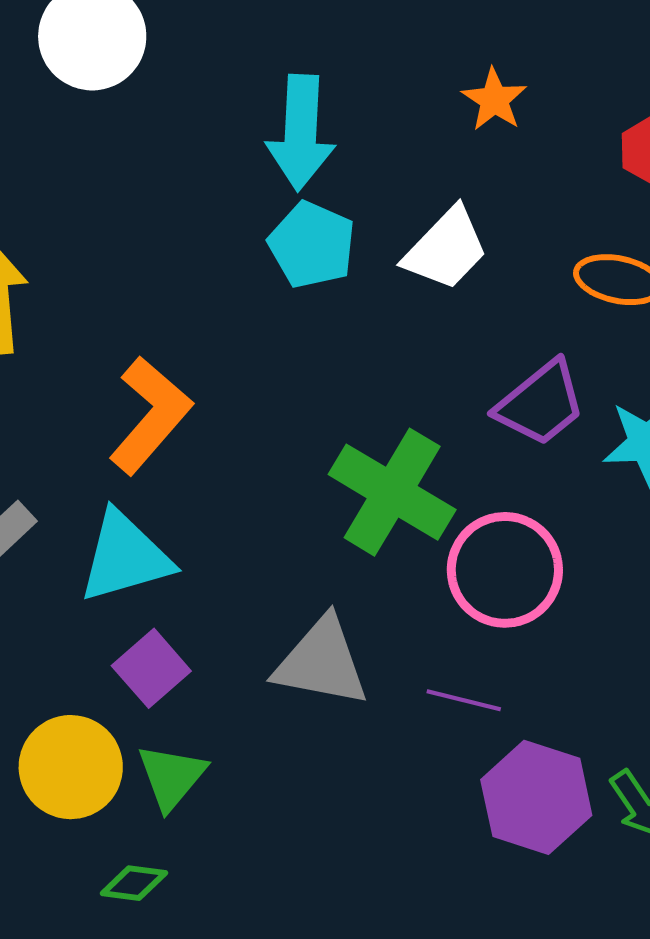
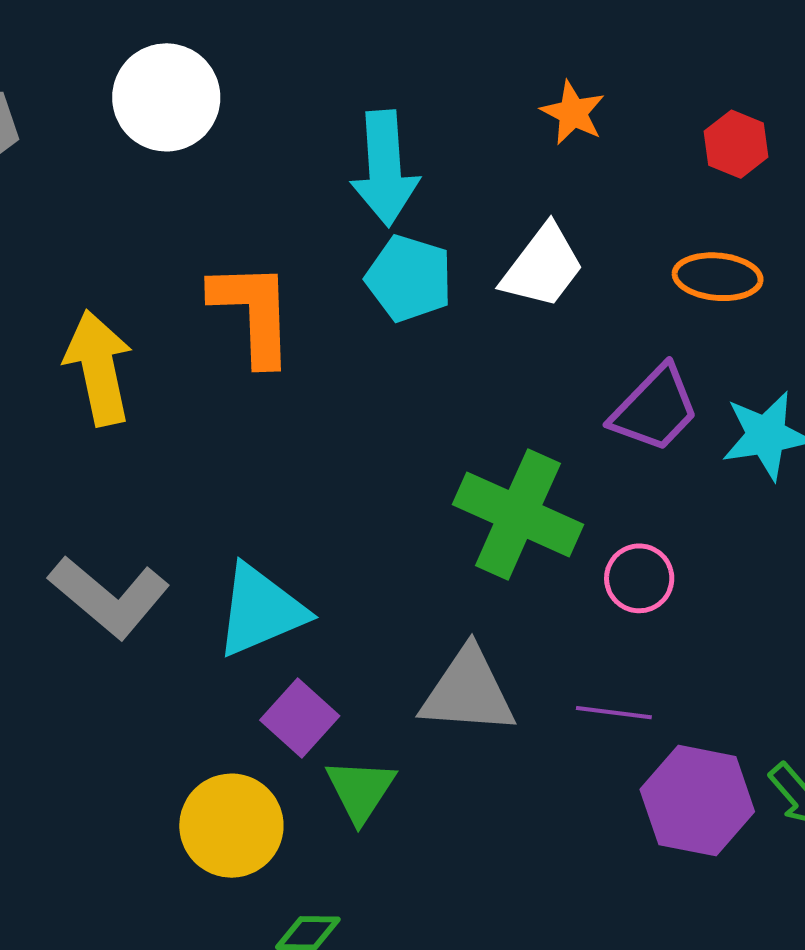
orange L-shape: (150, 415) -> (253, 313), moved, turned -36
pink circle: (505, 570) -> (639, 578), size x0.6
green triangle: (172, 777) -> (360, 790), moved

